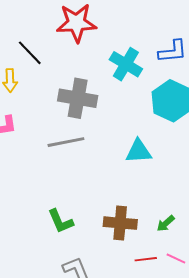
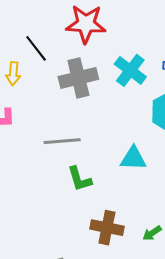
gray cross: (78, 98) -> (78, 78), moved, turned -30
green L-shape: (61, 221) -> (79, 179), moved

